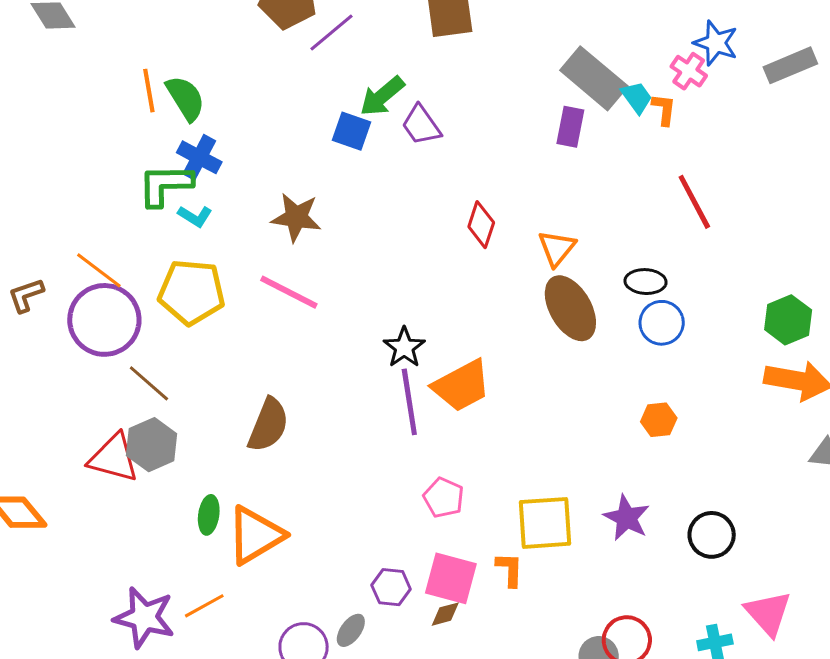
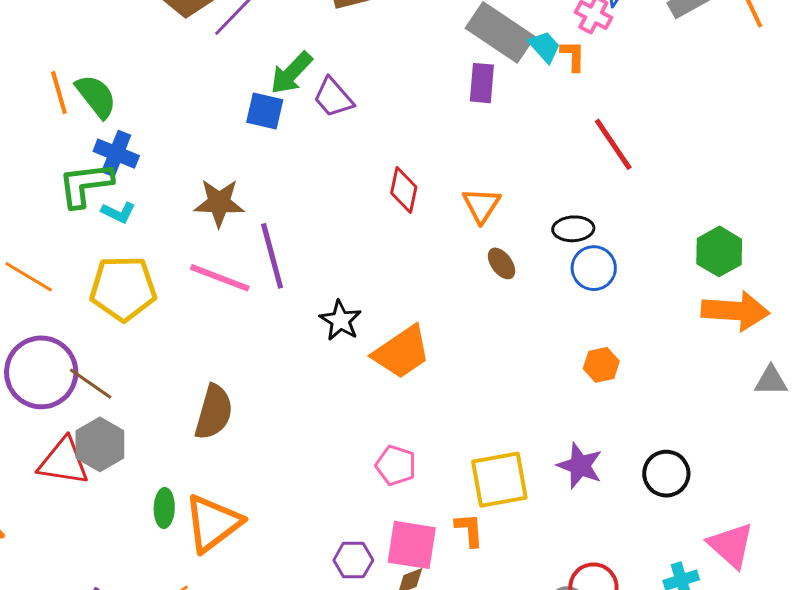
brown ellipse: (570, 308) -> (502, 263), size x0.5
purple circle: (104, 320) -> (41, 372), moved
purple line: (409, 402) -> (272, 256), moved

